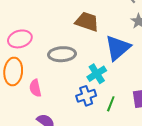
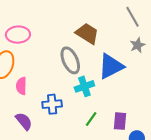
gray ellipse: (62, 54) -> (70, 60), moved, turned 56
blue cross: (86, 96) -> (52, 104), moved

